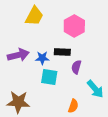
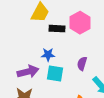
black rectangle: (62, 52) -> (57, 29), moved
purple arrow: (18, 55) -> (28, 72), moved

